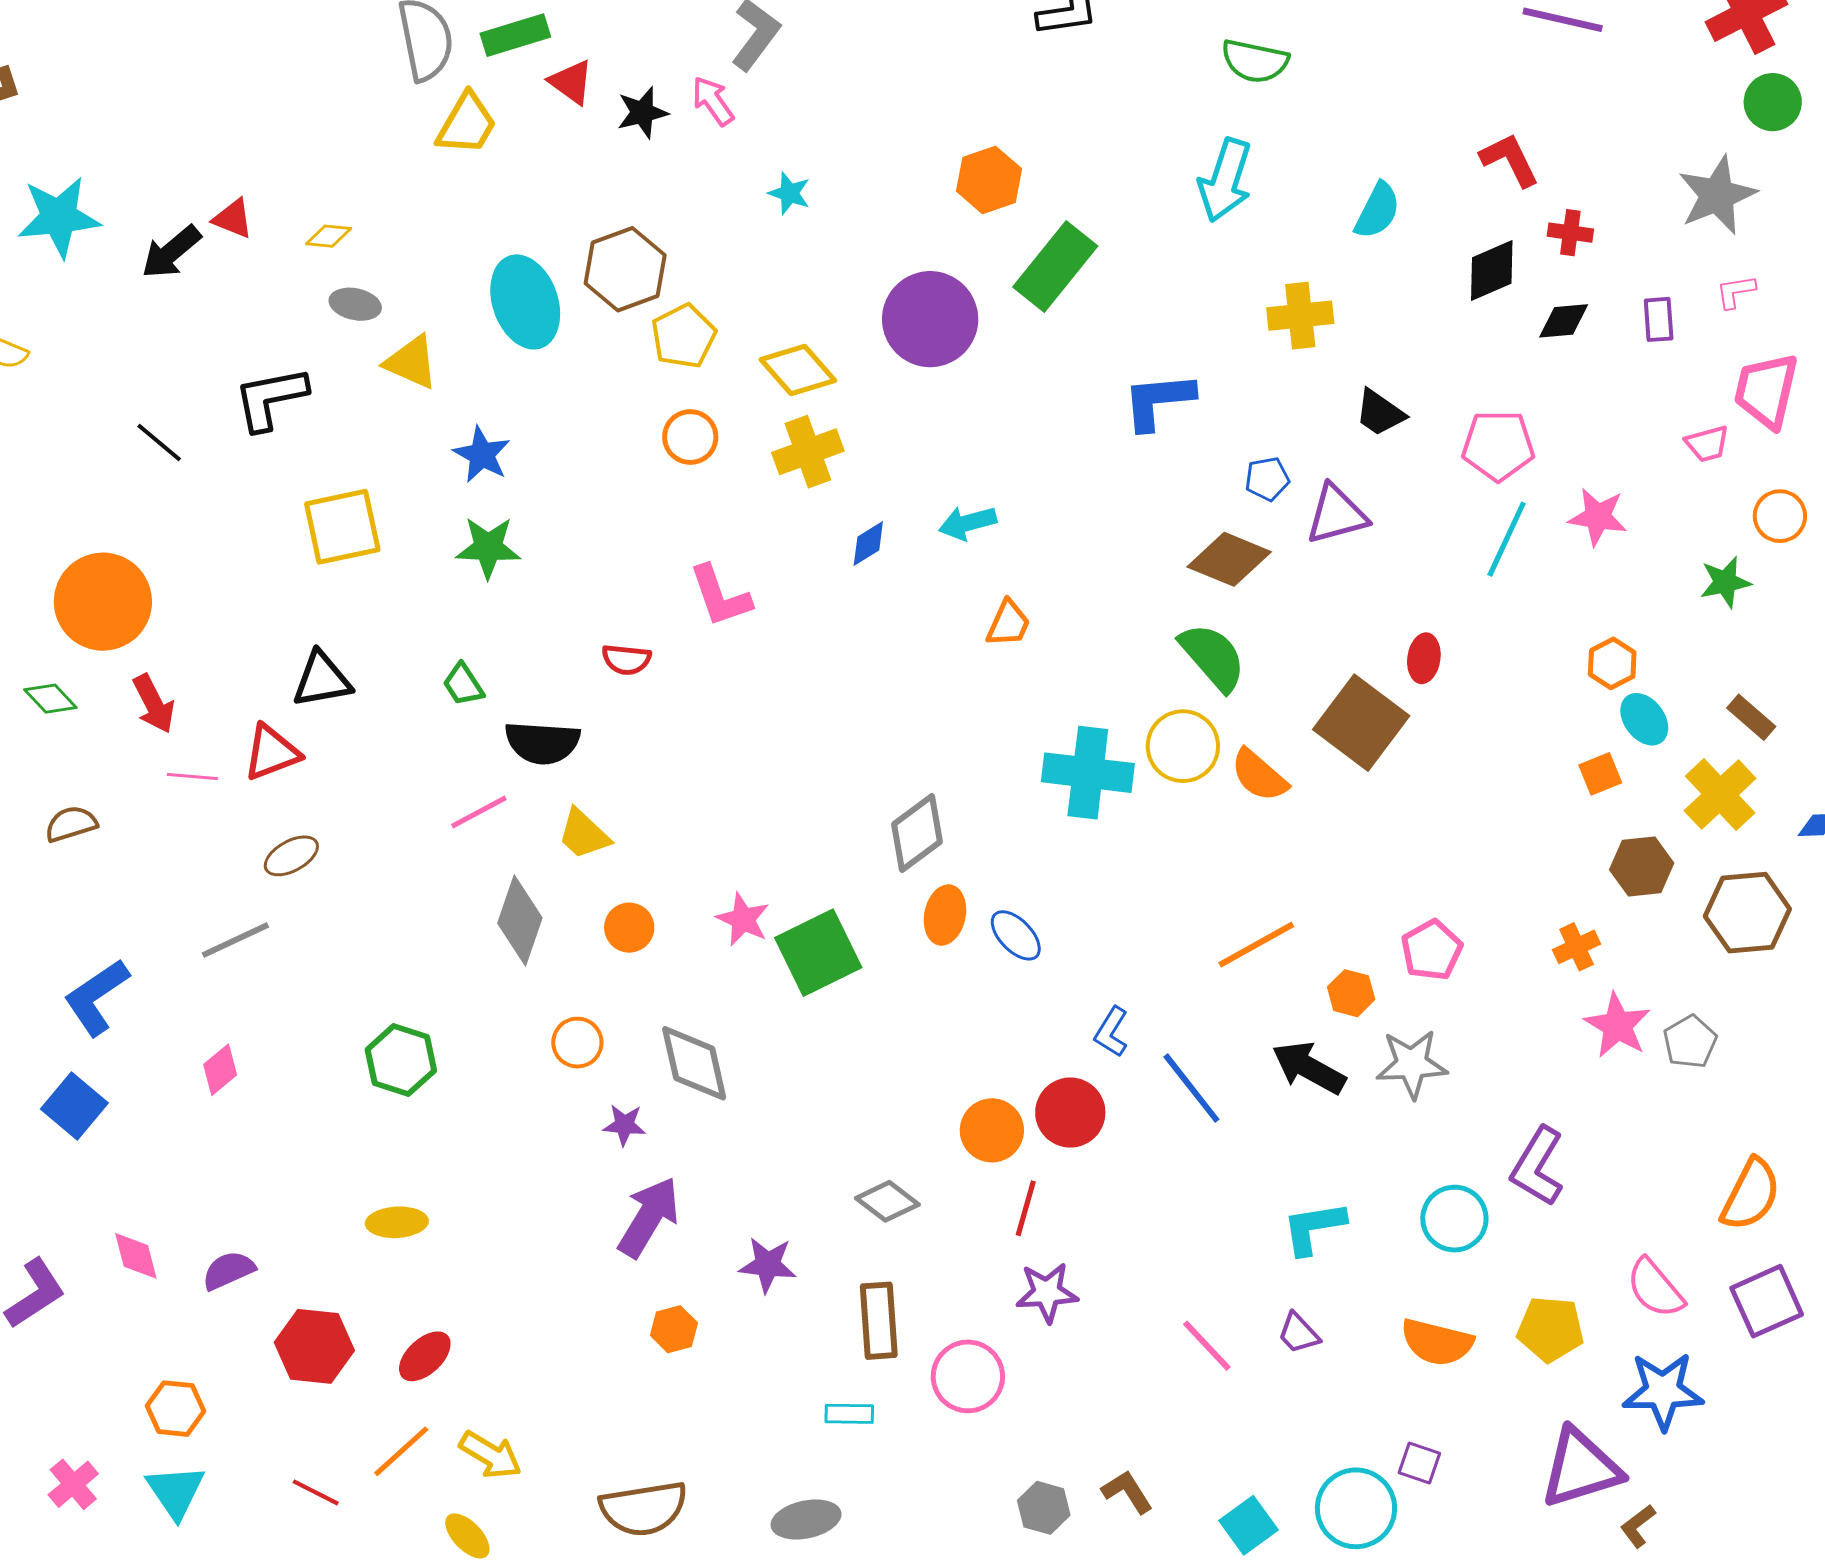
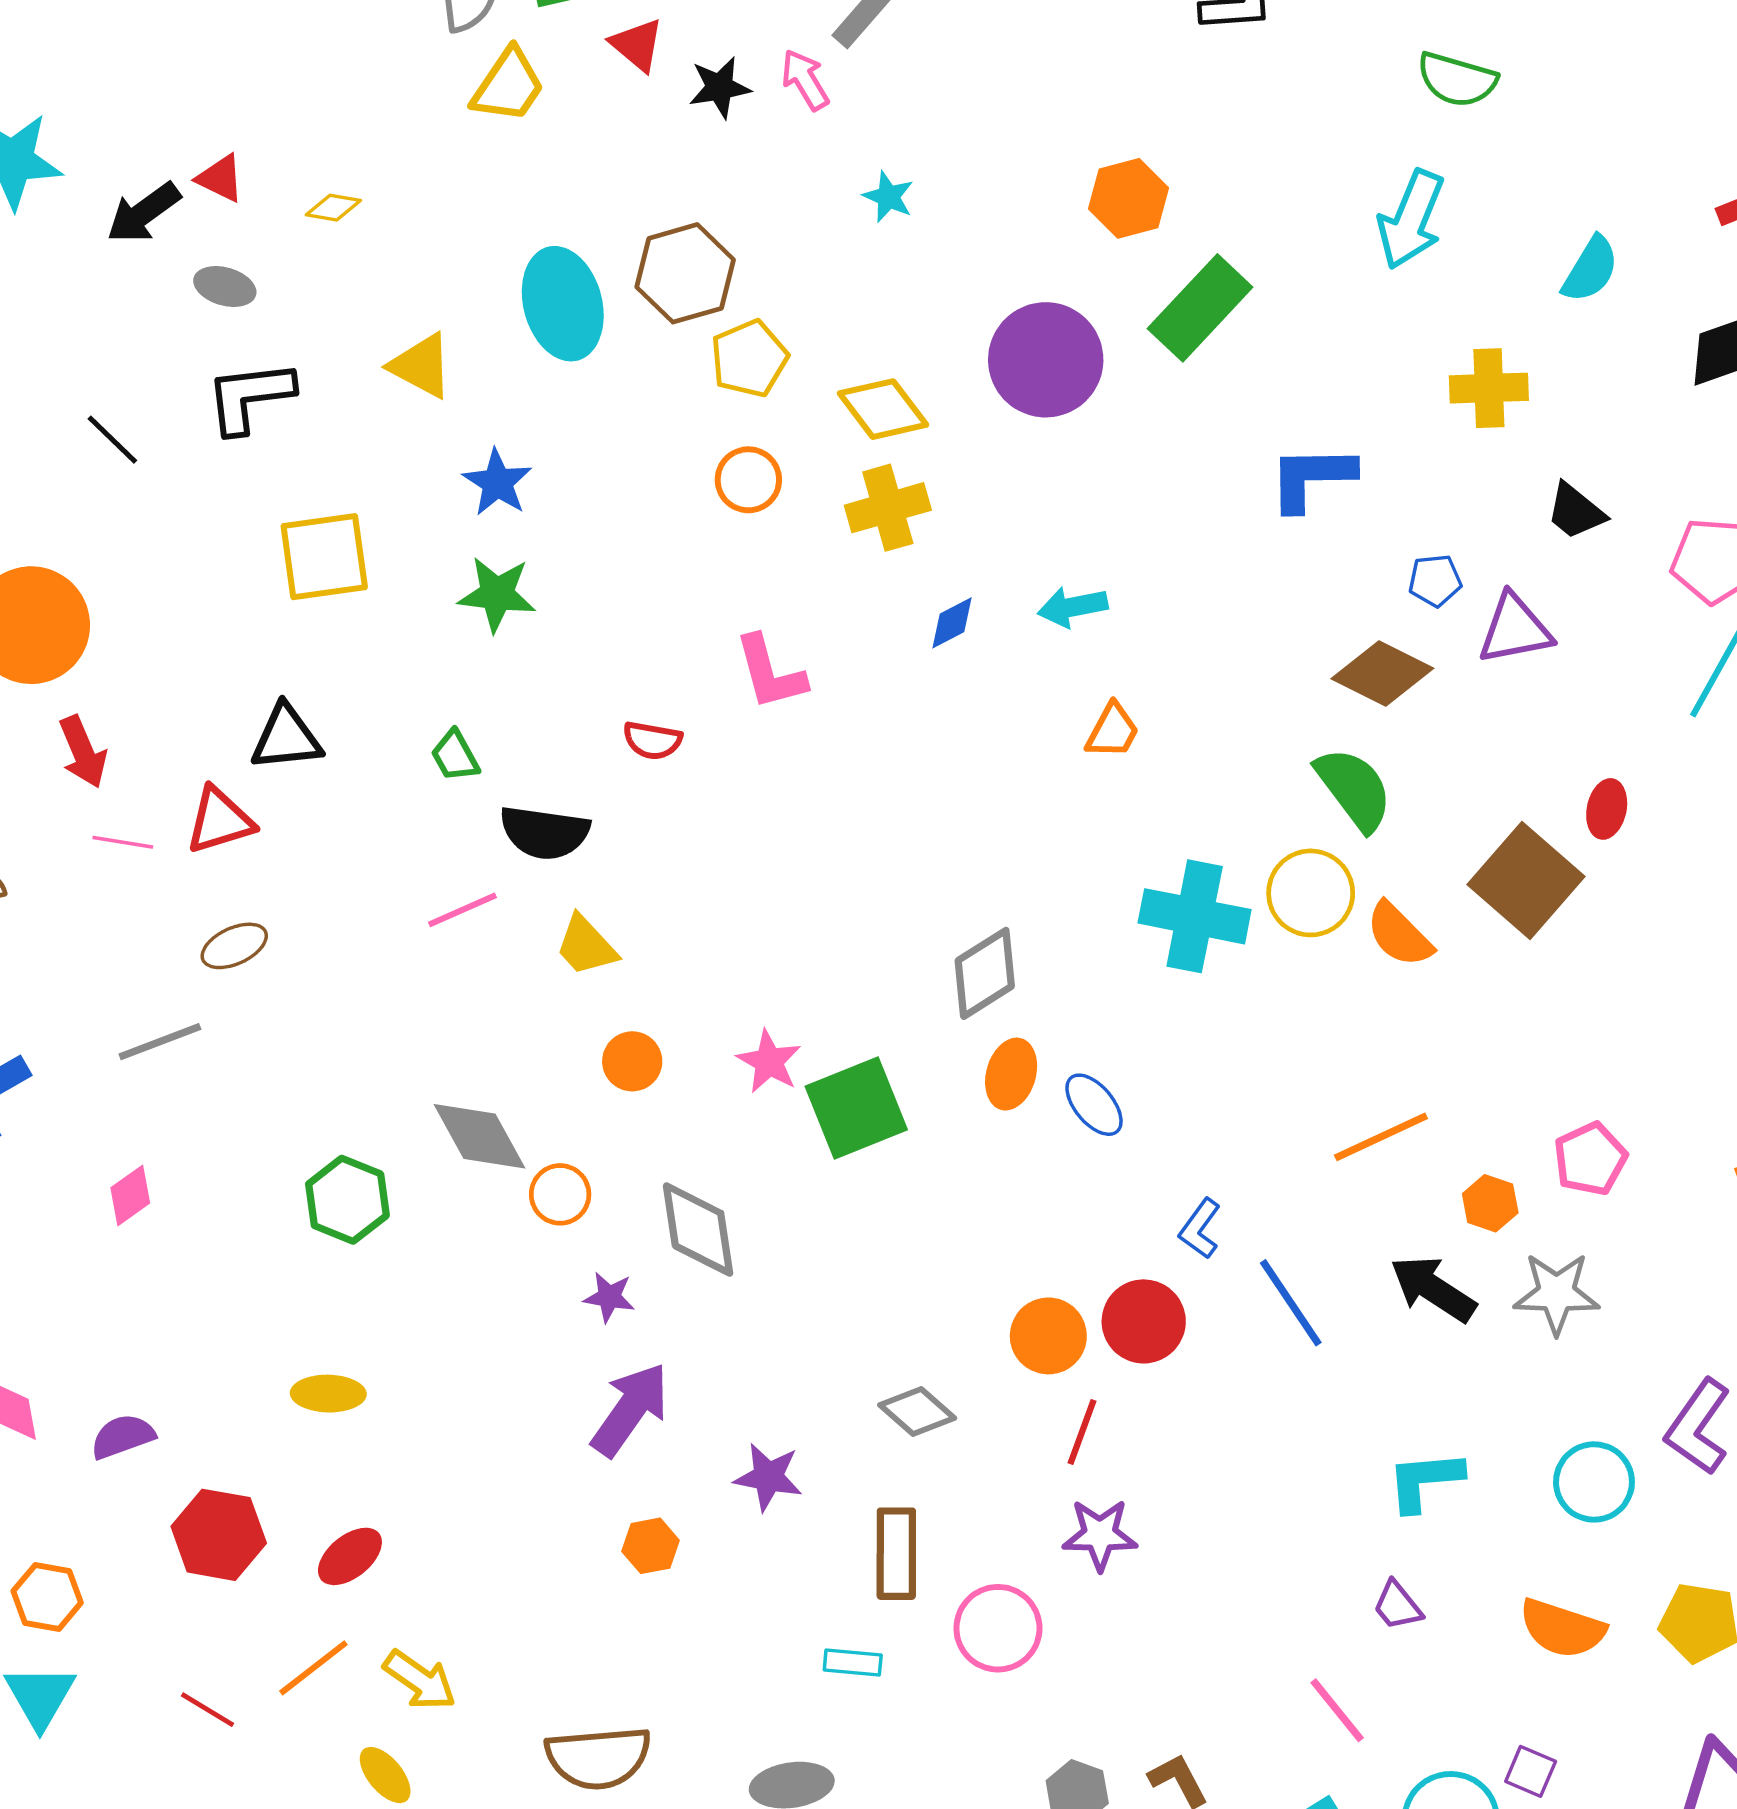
gray ellipse: (355, 304) -> (225, 287), moved
gray diamond: (520, 921) -> (479, 1136), moved, turned -52
pink line: (1207, 1346) -> (1337, 1710), moved

